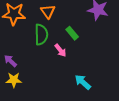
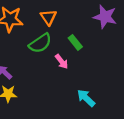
green semicircle: (41, 35) -> (40, 43), turned 55

